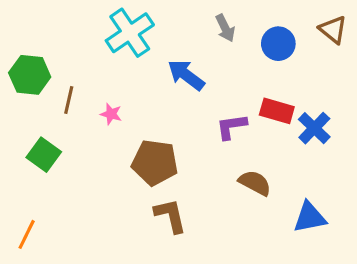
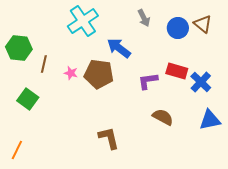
brown triangle: (333, 30) -> (203, 24), moved
brown pentagon: (155, 162) -> (99, 74), moved
blue triangle: (310, 217) -> (210, 120), moved

